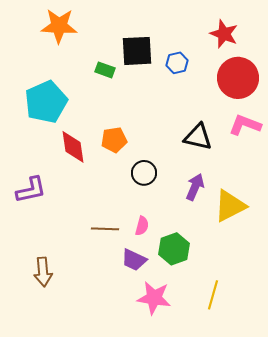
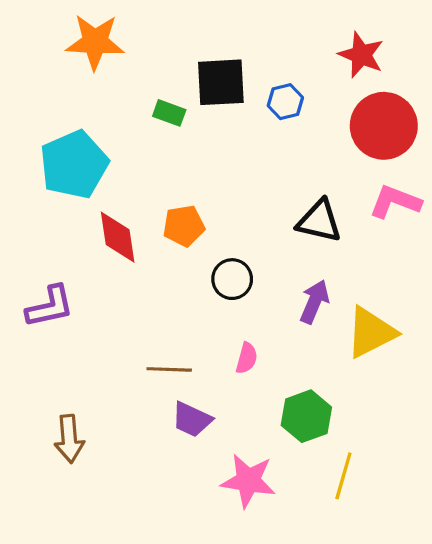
pink semicircle: (142, 226) -> (247, 358), moved
green hexagon: (174, 249) -> (306, 416), moved
purple trapezoid: (134, 260) -> (192, 419), moved

